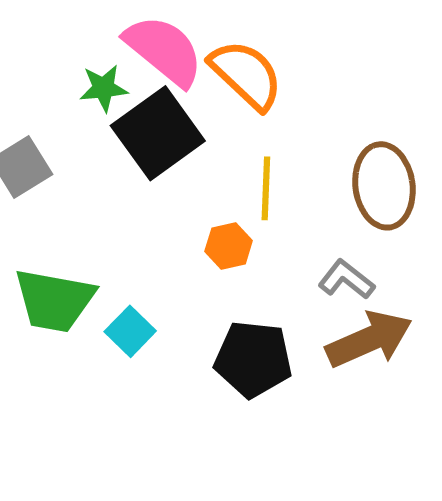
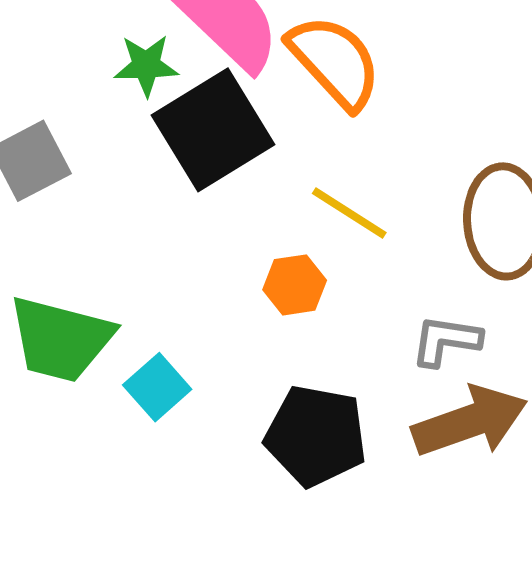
yellow line: (266, 188) -> (349, 213), turned -64
gray L-shape: (346, 280) -> (446, 341), turned -34

